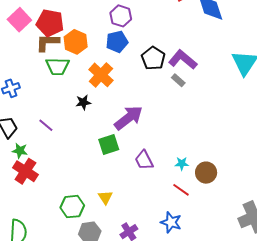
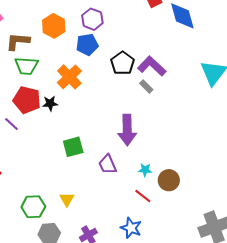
red pentagon: (50, 23) -> (27, 100), moved
orange hexagon: (76, 42) -> (54, 26), moved
purple arrow: (129, 118) -> (127, 130), moved, turned 124

